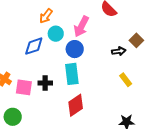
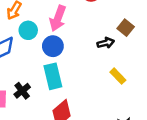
black cross: (45, 83) -> (22, 91), turned -32

